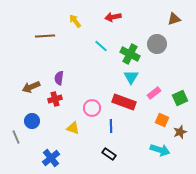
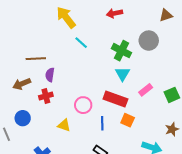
red arrow: (113, 17) -> (114, 13), moved
yellow arrow: (75, 21) -> (66, 17), size x1.6
brown line: (45, 36) -> (36, 59), moved
cyan line: (101, 46) -> (81, 43), moved
orange square: (162, 120) -> (128, 120), moved

